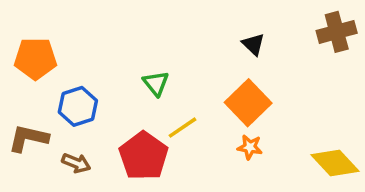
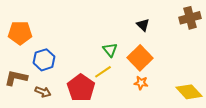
green triangle: (156, 83) -> (110, 50), moved

